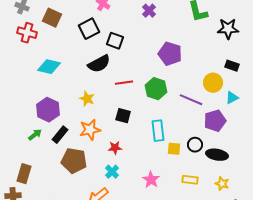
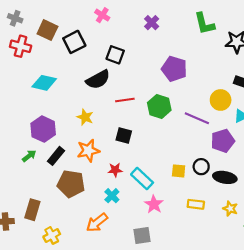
black square: (89, 29) -> (74, 42), moved
cyan rectangle: (158, 131) -> (142, 178), moved, turned -40
brown rectangle: (24, 174) -> (32, 210), moved

